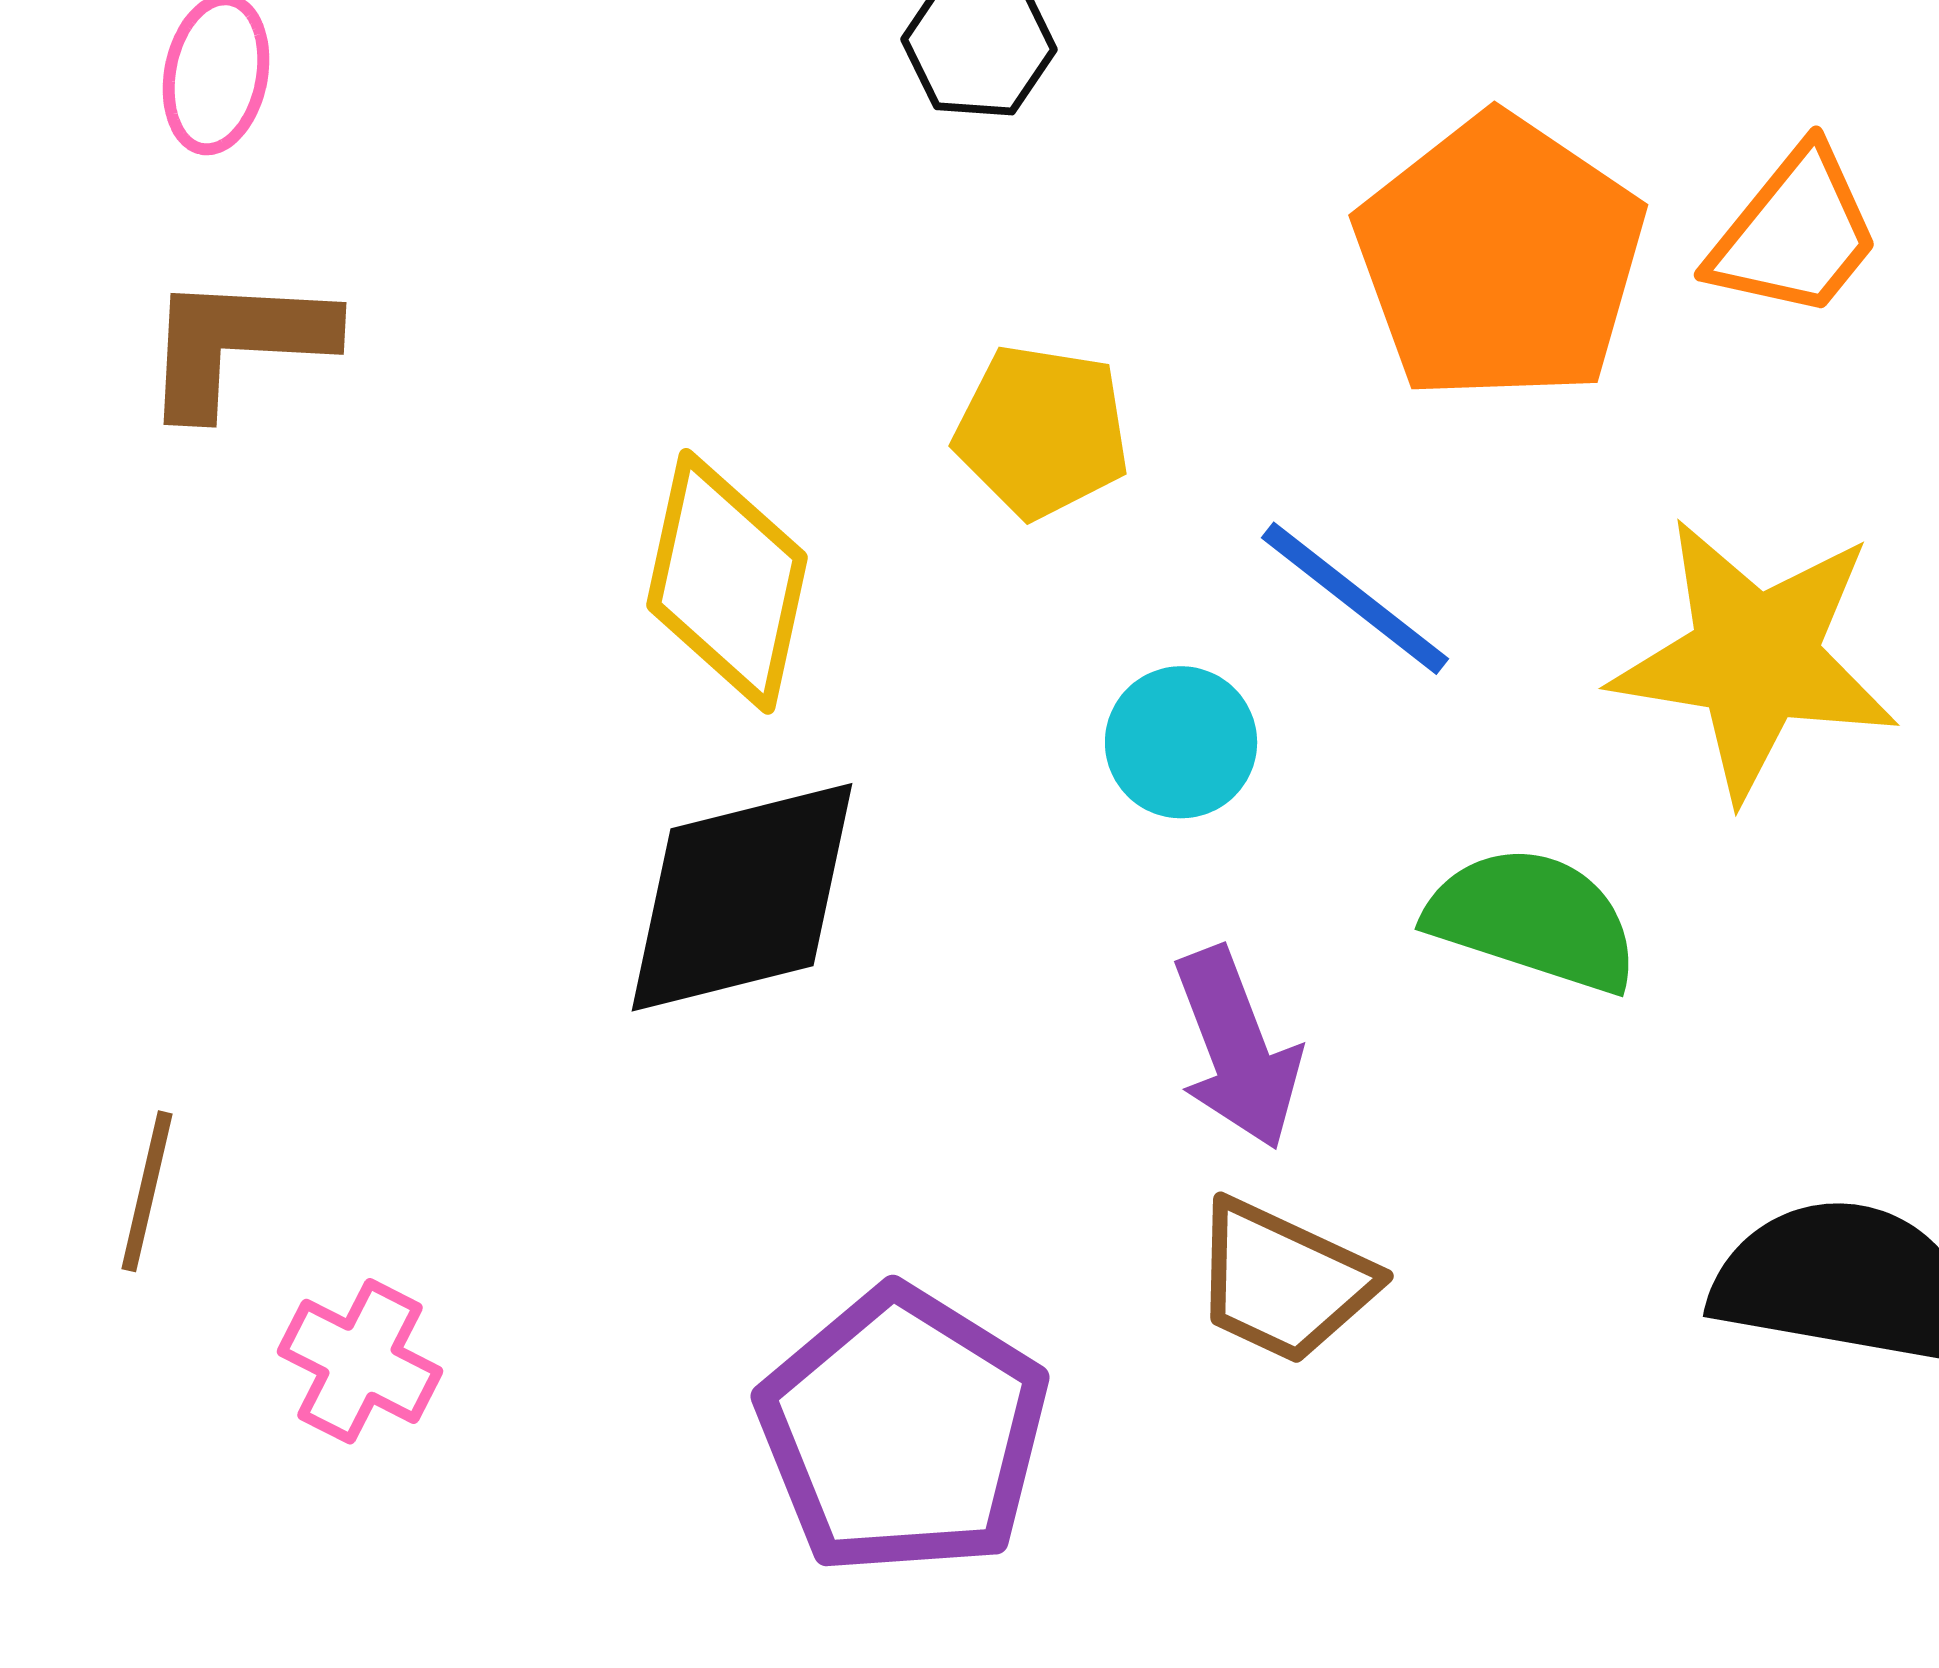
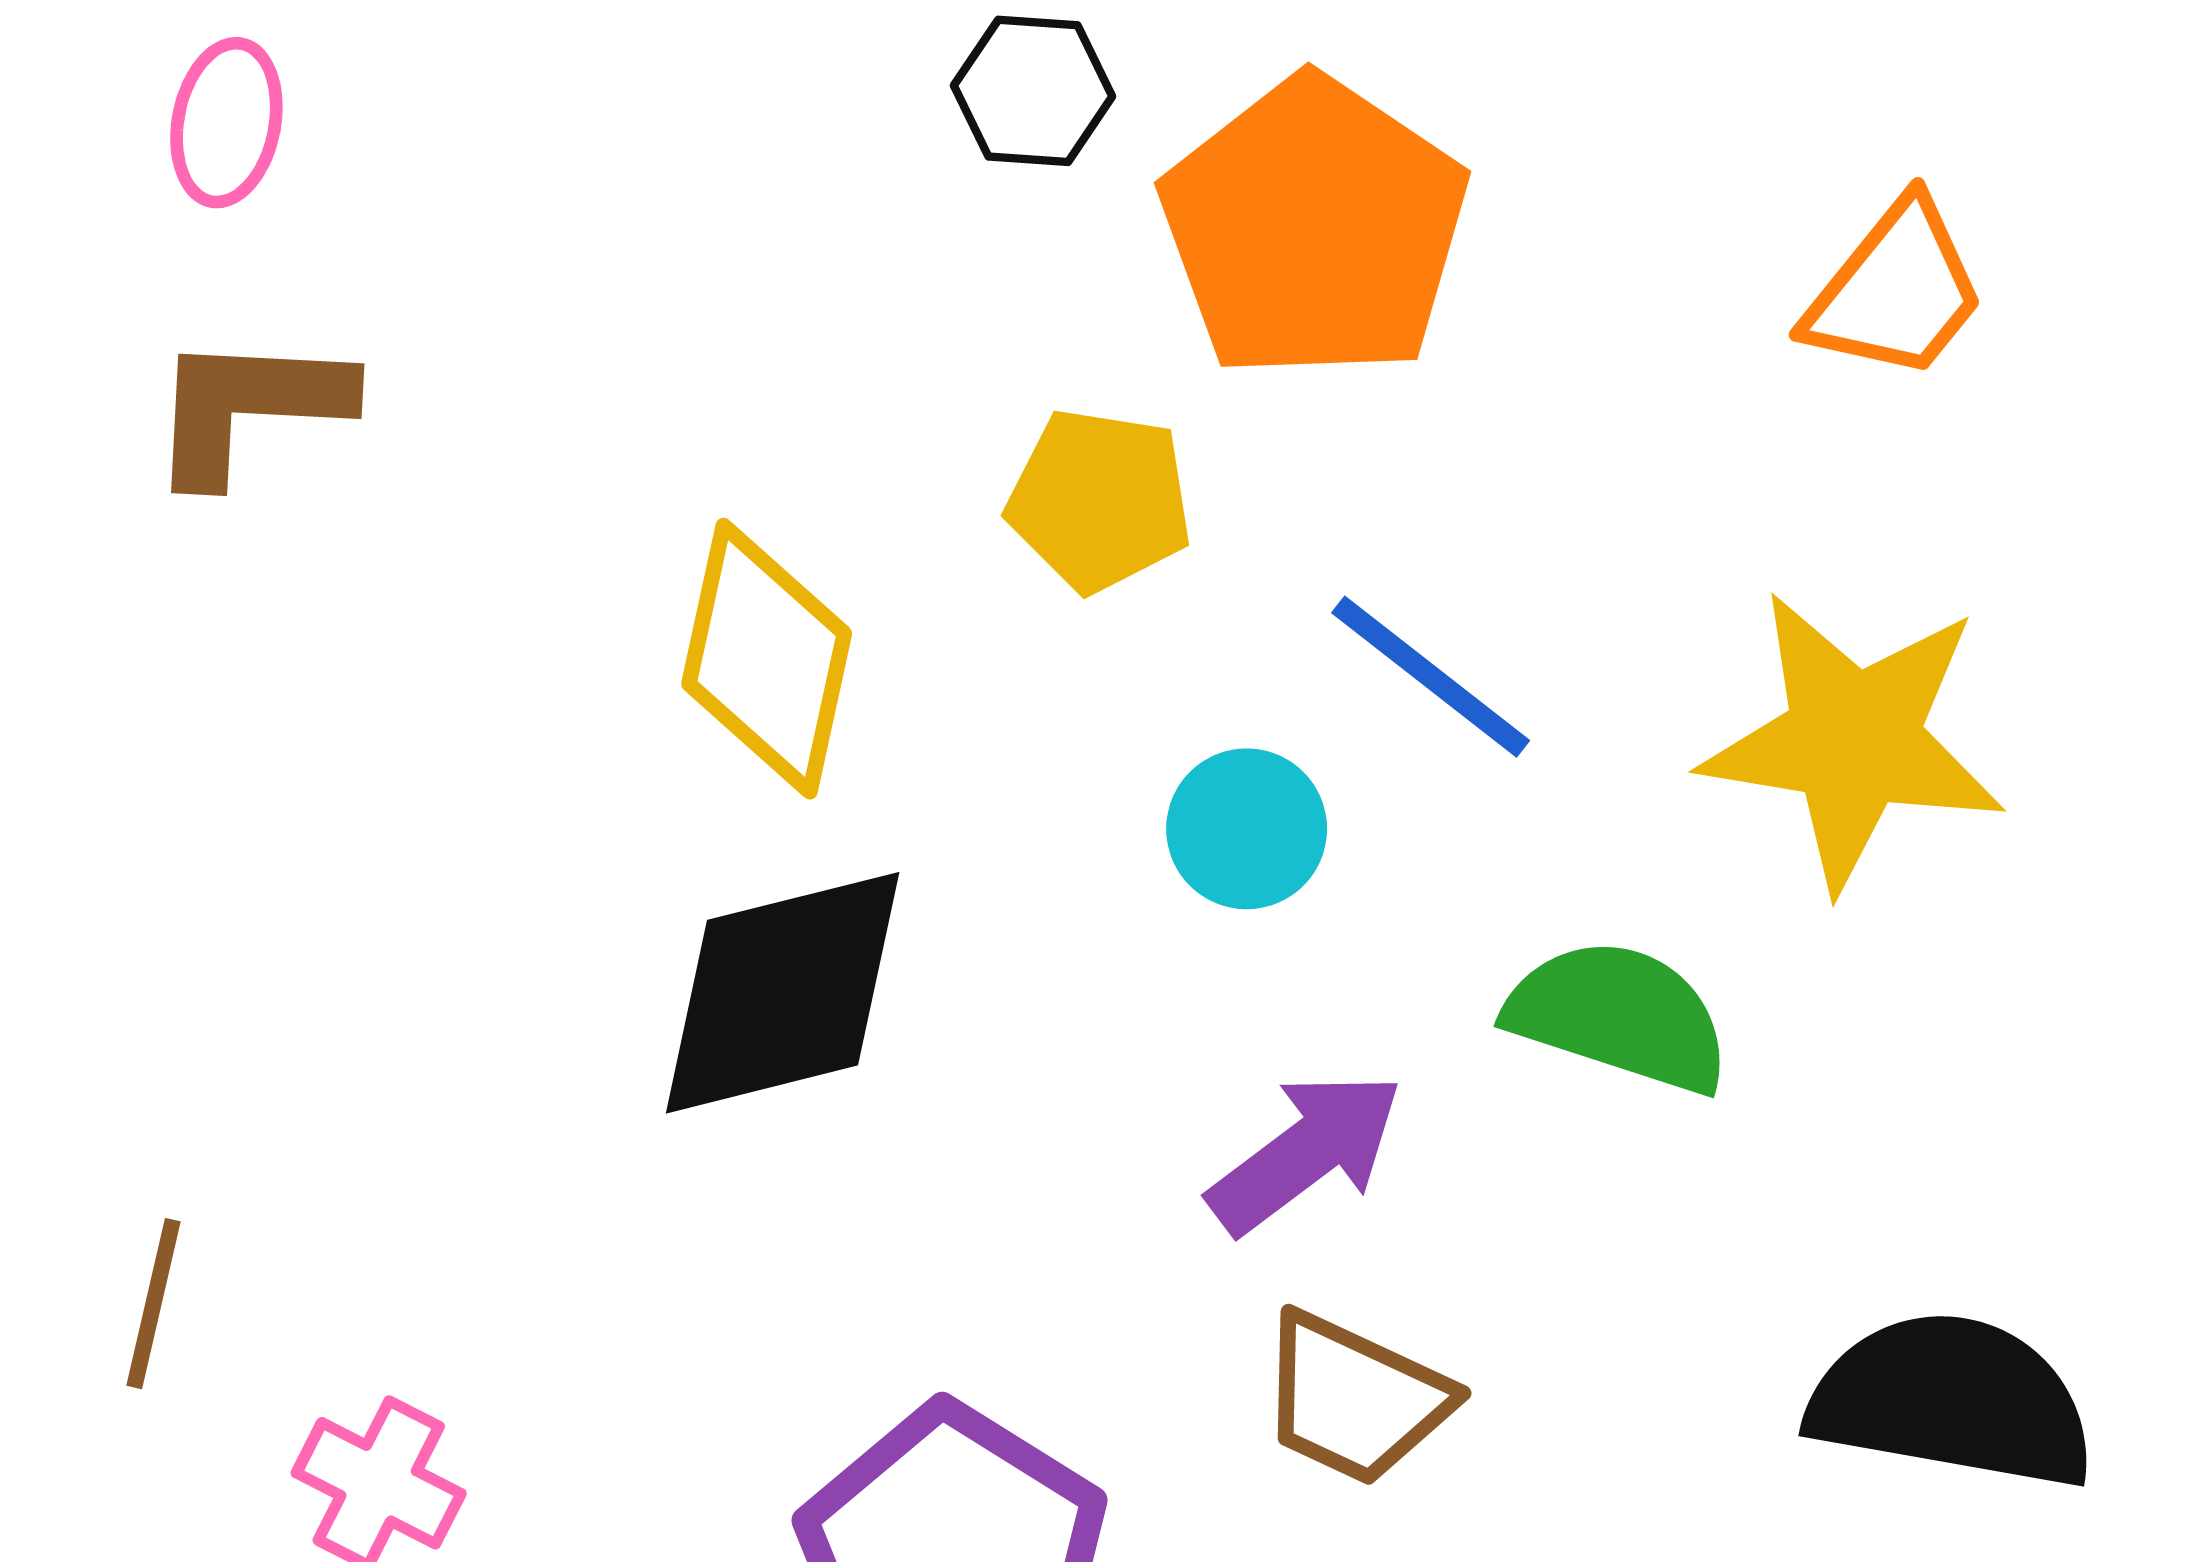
orange pentagon: (1500, 258) -> (1314, 228), moved
purple arrow: (1237, 1048) -> (1306, 1152), turned -106

